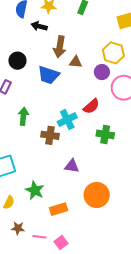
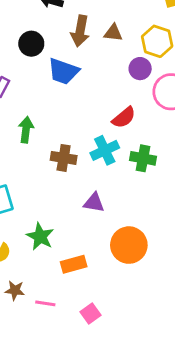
black circle: (17, 61) -> (31, 44), moved
brown triangle: (76, 62) -> (113, 33), moved
cyan cross: (67, 120) -> (105, 150), moved
pink square: (61, 242) -> (91, 314), moved

